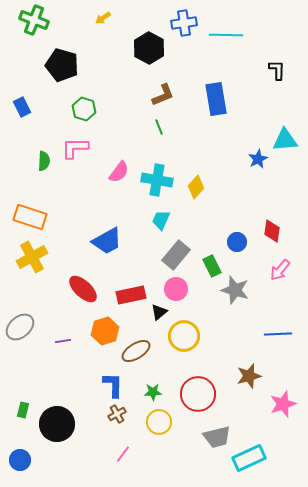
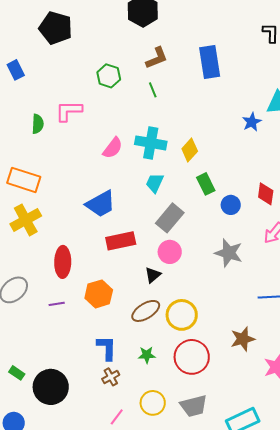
green hexagon: (84, 109) -> (109, 76), moved
pink semicircle: (119, 172) -> (113, 148), moved
green rectangle: (212, 266) -> (206, 184), moved
red ellipse: (83, 289) -> (63, 262), moved, turned 48
red rectangle: (131, 295) -> (121, 241), moved
yellow circle: (184, 336) -> (182, 315), moved
brown ellipse: (136, 351) -> (146, 311), moved
green rectangle: (23, 410) -> (17, 373), turned -70
yellow circle: (159, 422) -> (153, 403), moved
gray trapezoid: (217, 437) -> (194, 406), moved

